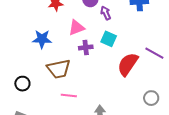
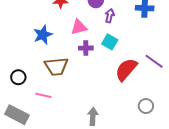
purple arrow: (106, 13) -> (110, 16), turned 32
blue star: (42, 39) -> (43, 35), turned -30
pink line: (69, 96) -> (43, 95), moved

